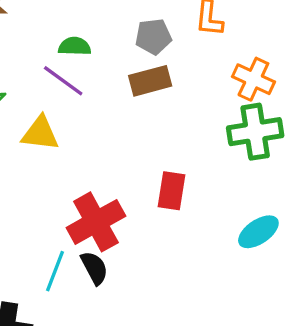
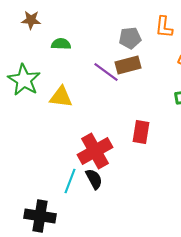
green semicircle: (75, 46) -> (61, 44), moved
purple line: (63, 81) -> (106, 72), moved

